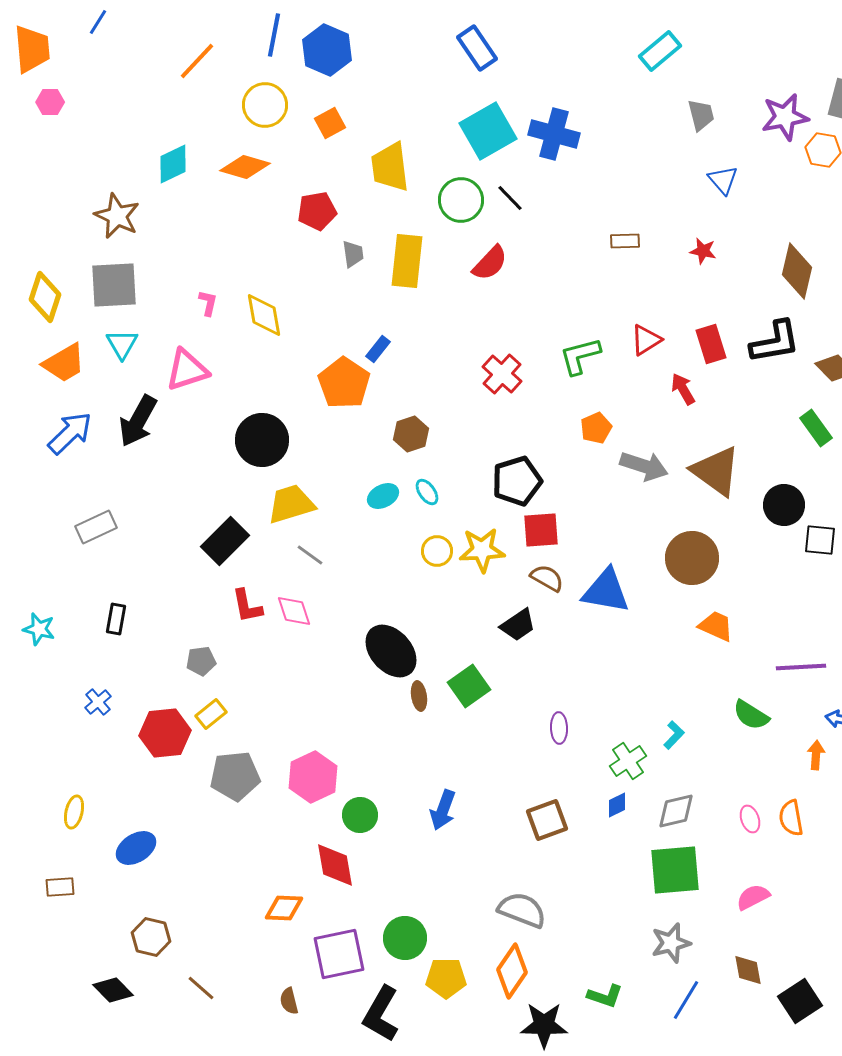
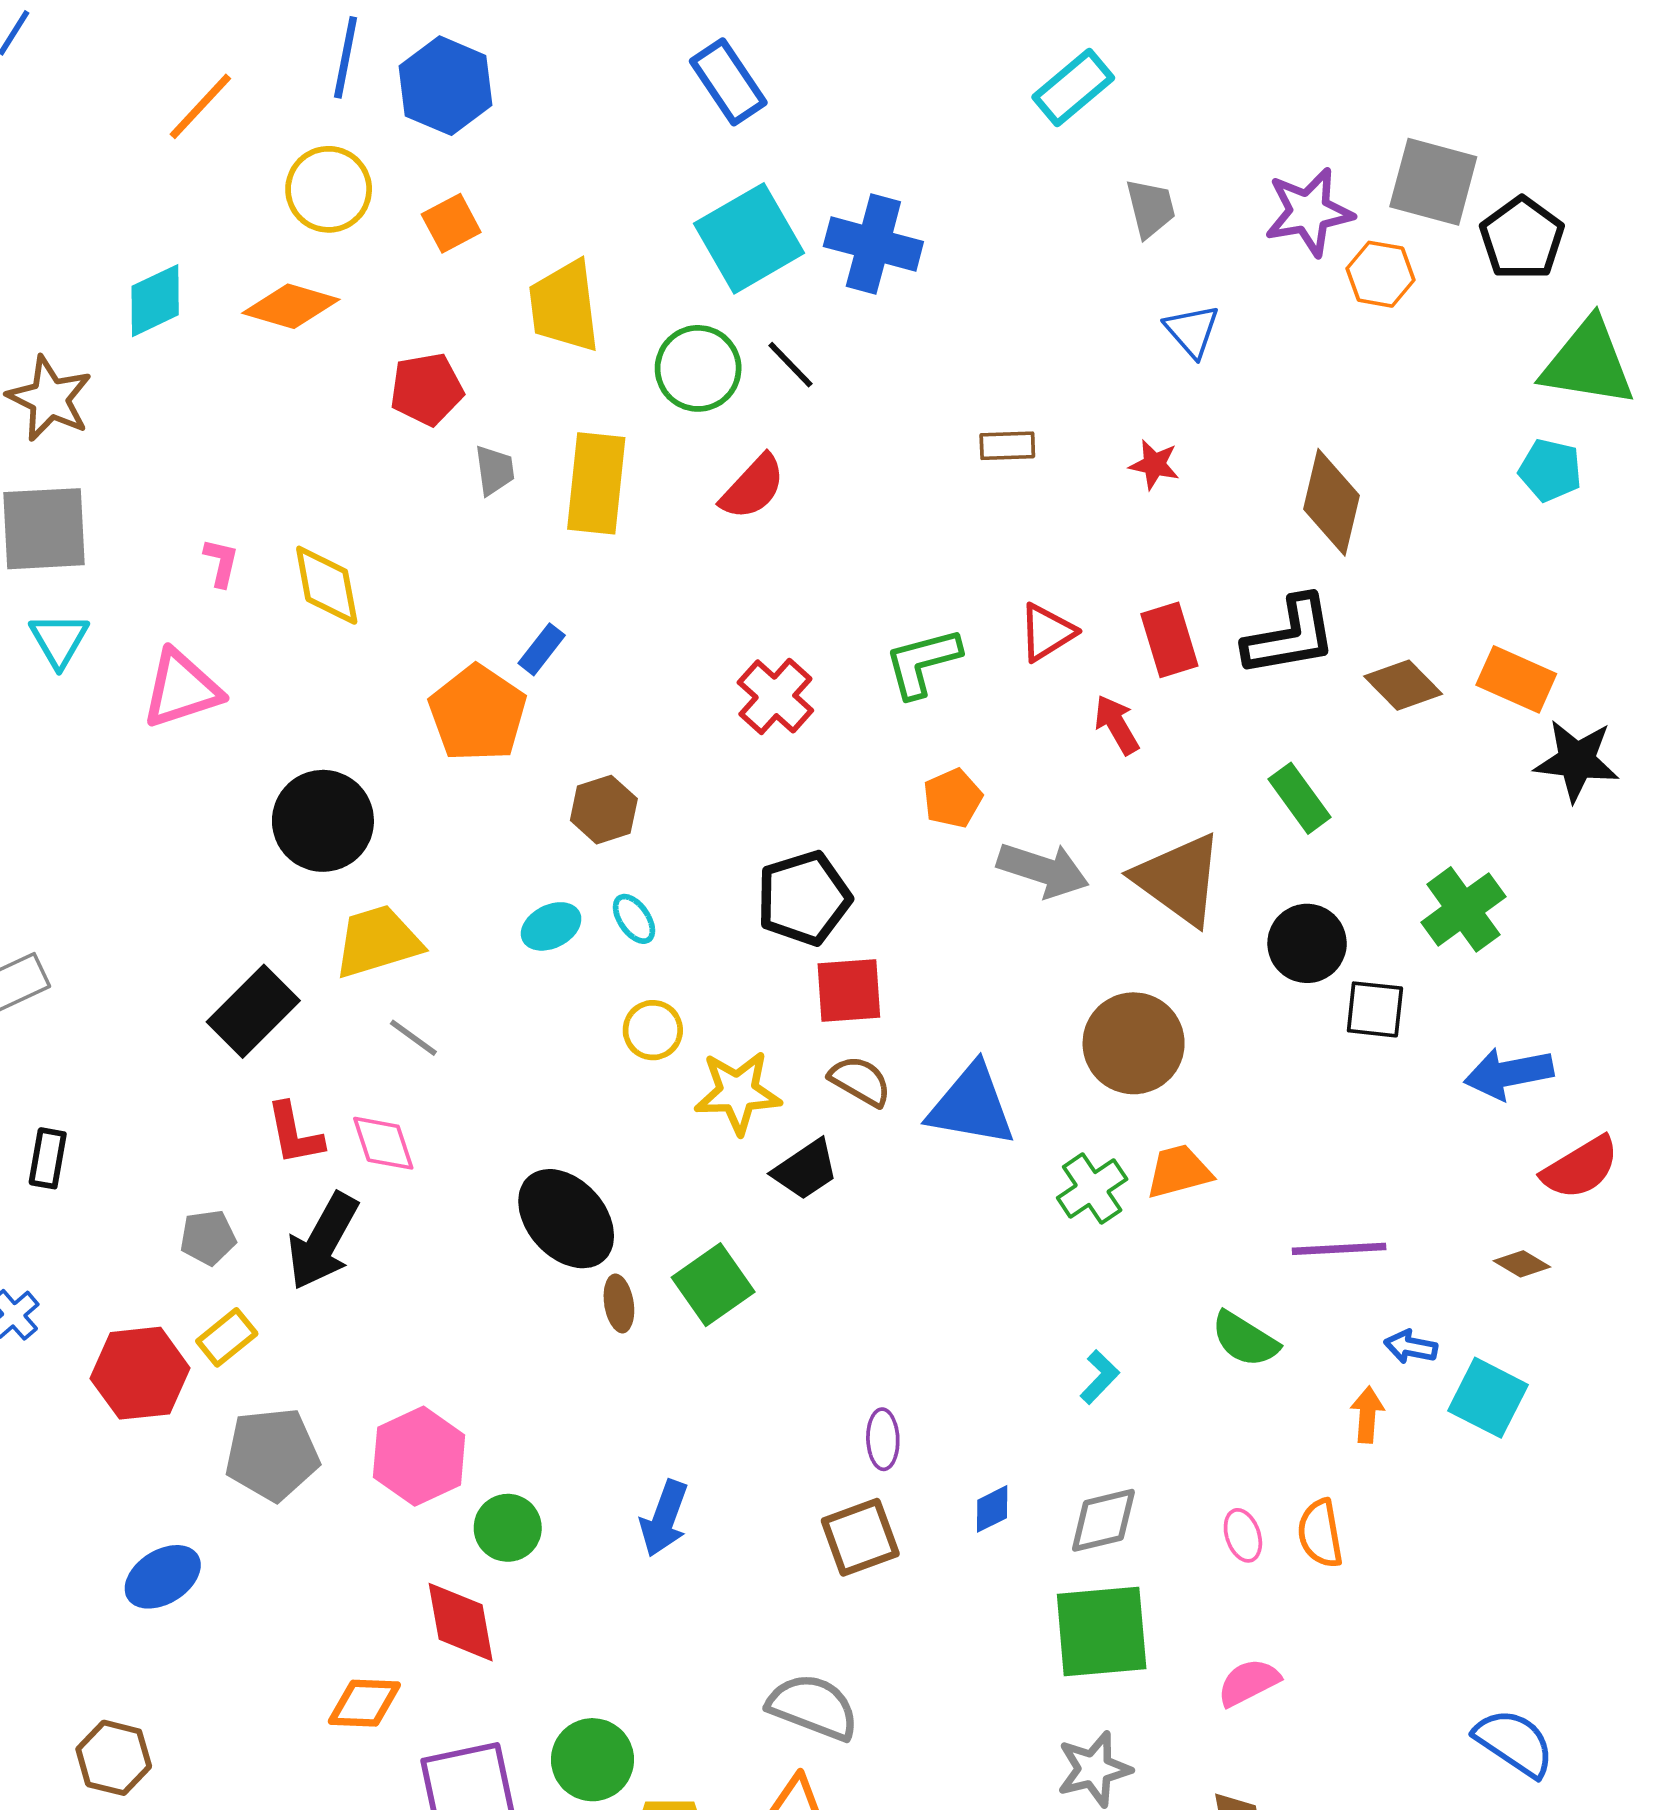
black arrow: (138, 421) -> (323, 1241), moved
green rectangle: (816, 428) -> (1299, 798), moved
yellow star: (482, 550) -> (738, 1092), moved
orange trapezoid: (716, 626) -> (1179, 1172), turned -39
purple ellipse: (559, 728) -> (883, 1439), moved
green cross: (628, 761) -> (1092, 1188), moved
blue ellipse: (136, 848) -> (163, 1577), moved

